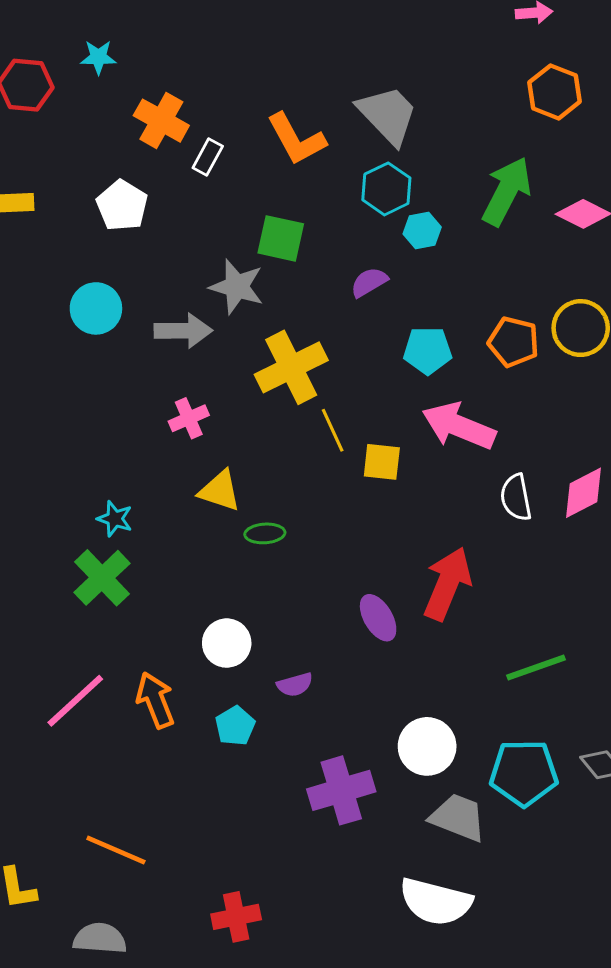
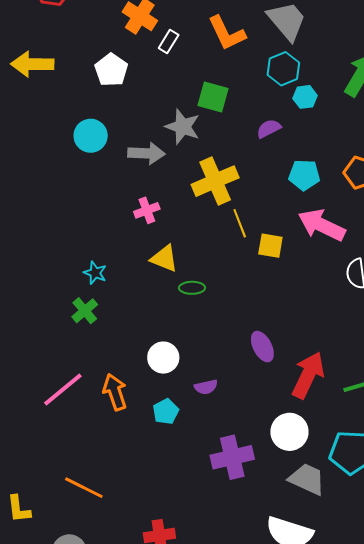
green cross: (102, 578) -> (85, 311), size x0.7
red arrow: (447, 584) -> (308, 375), moved

